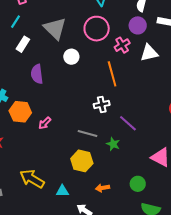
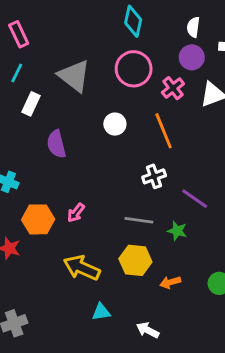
white circle: (71, 57) -> (115, 124), moved
orange hexagon: (20, 112) -> (38, 219), moved
yellow arrow: (32, 179) -> (82, 268), moved
orange arrow: (103, 188) -> (170, 282), moved
cyan triangle: (62, 191) -> (101, 312), moved

